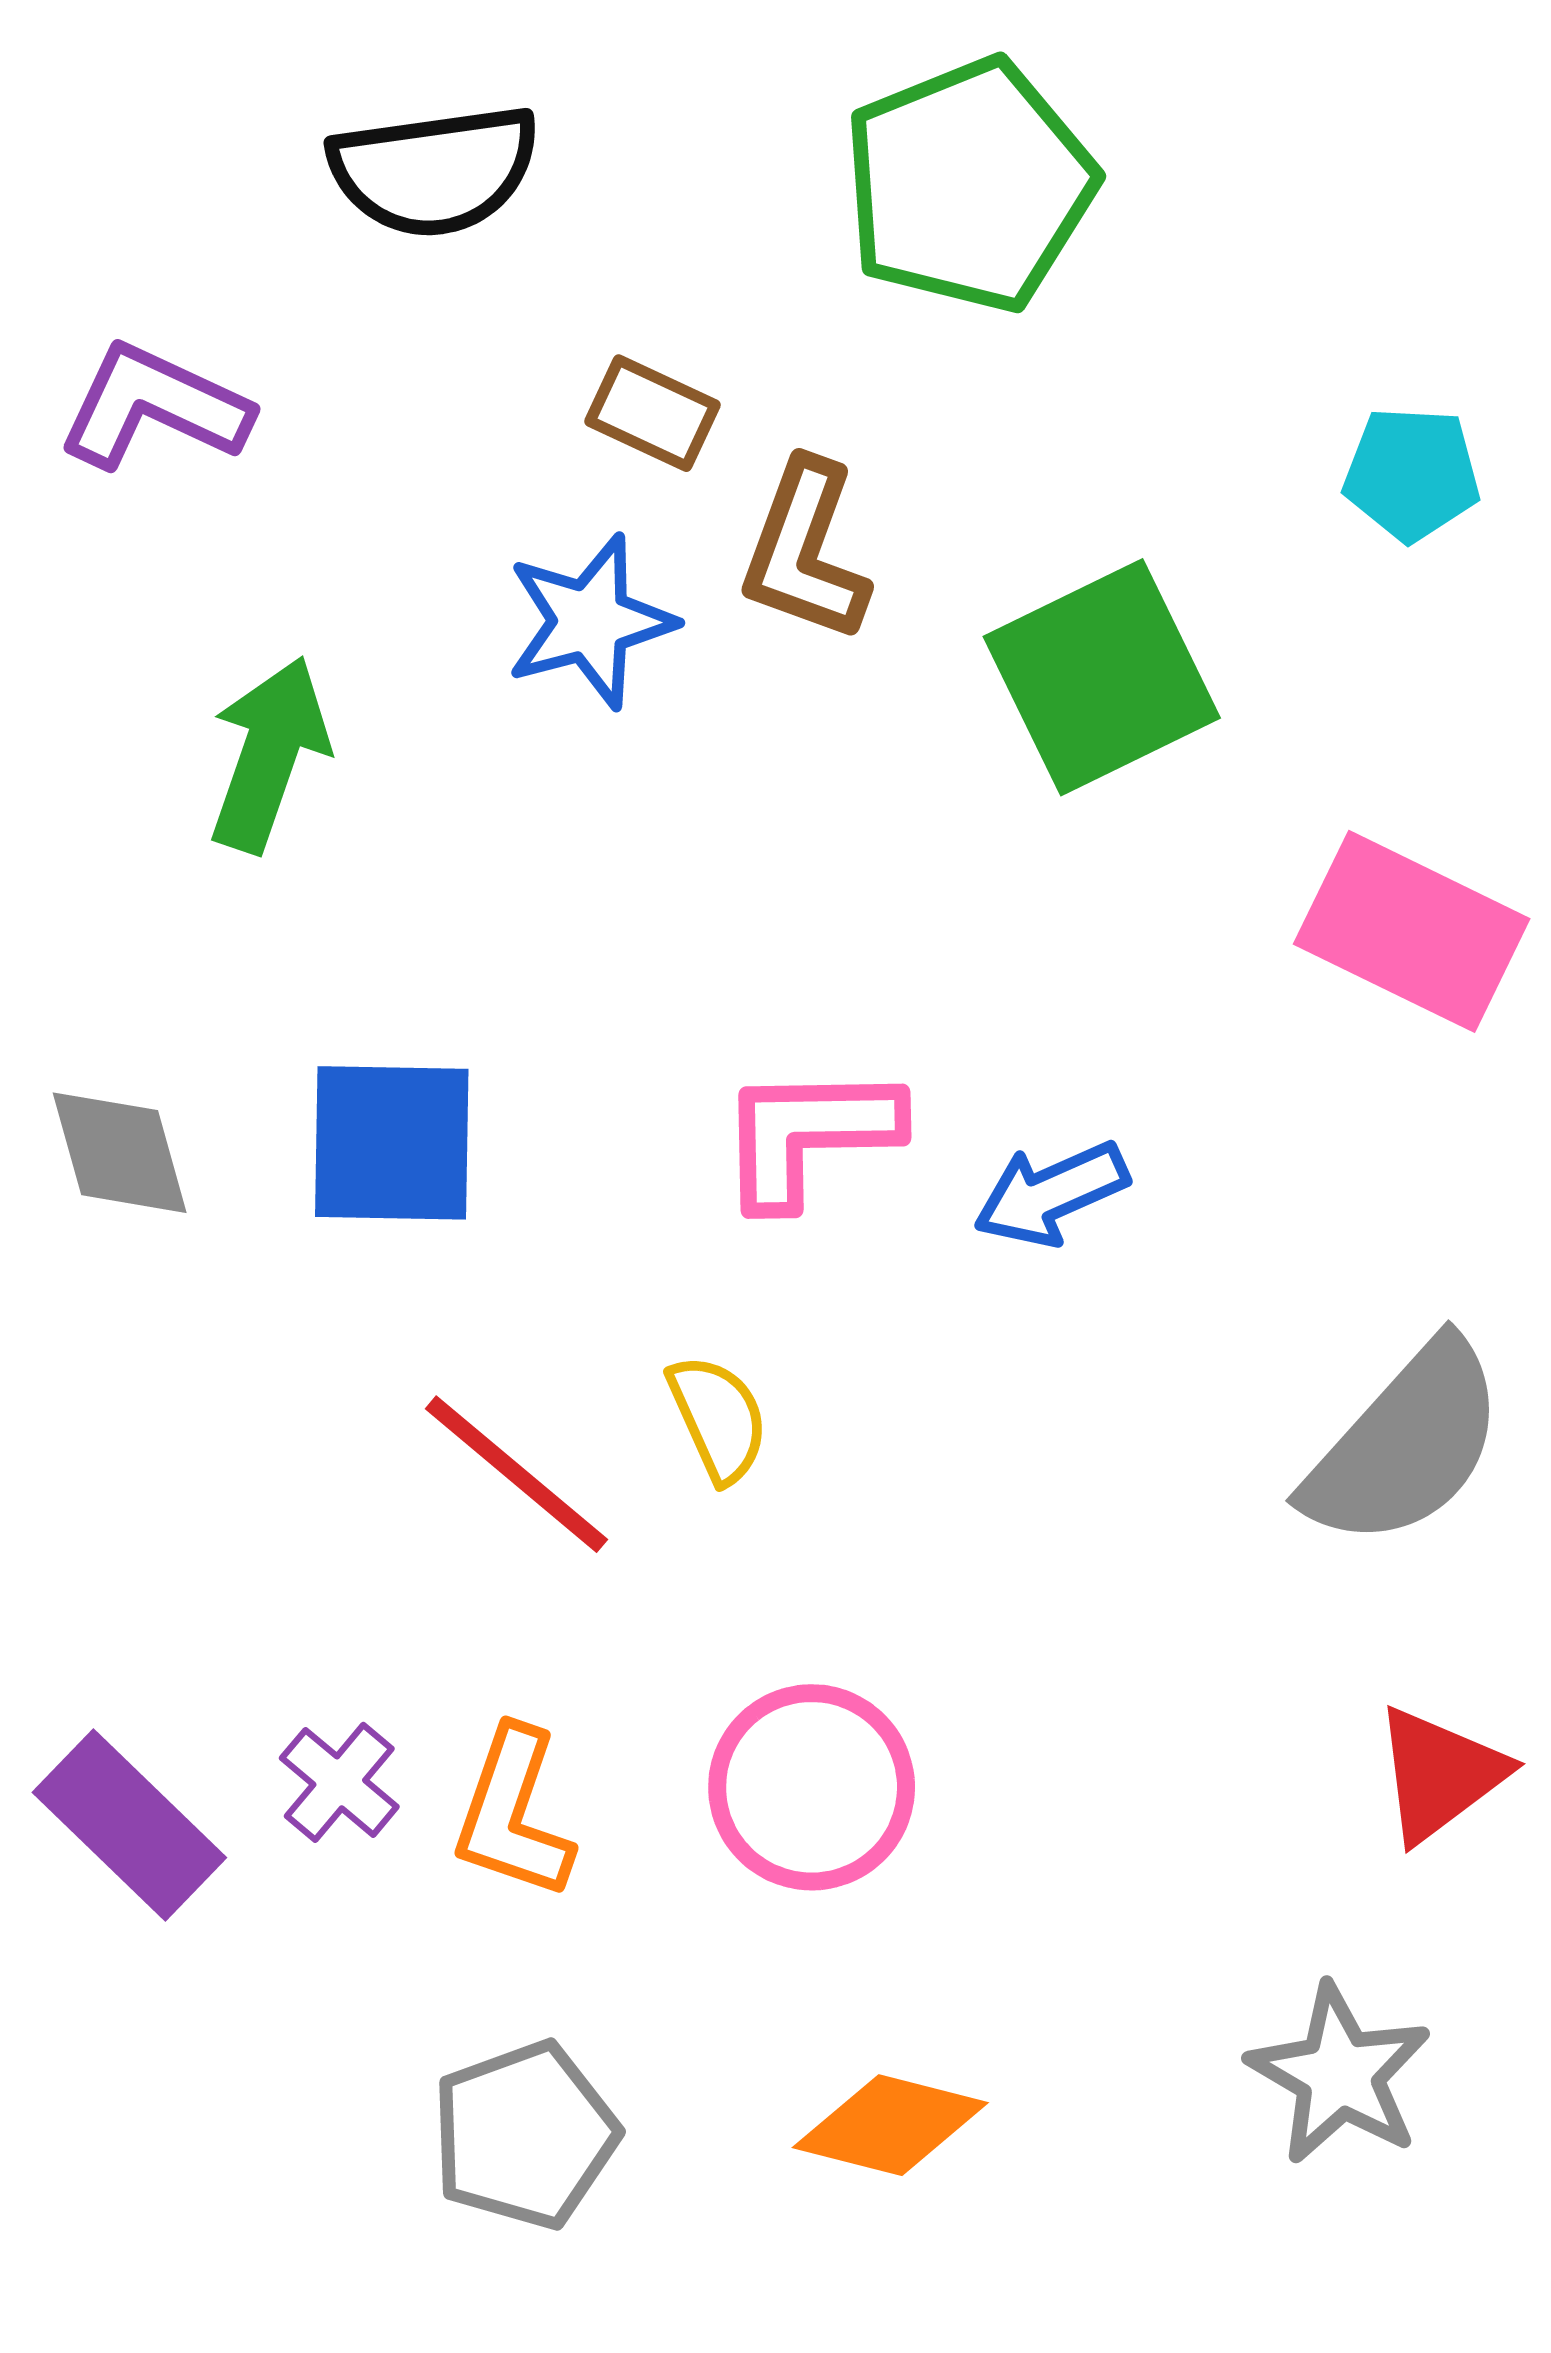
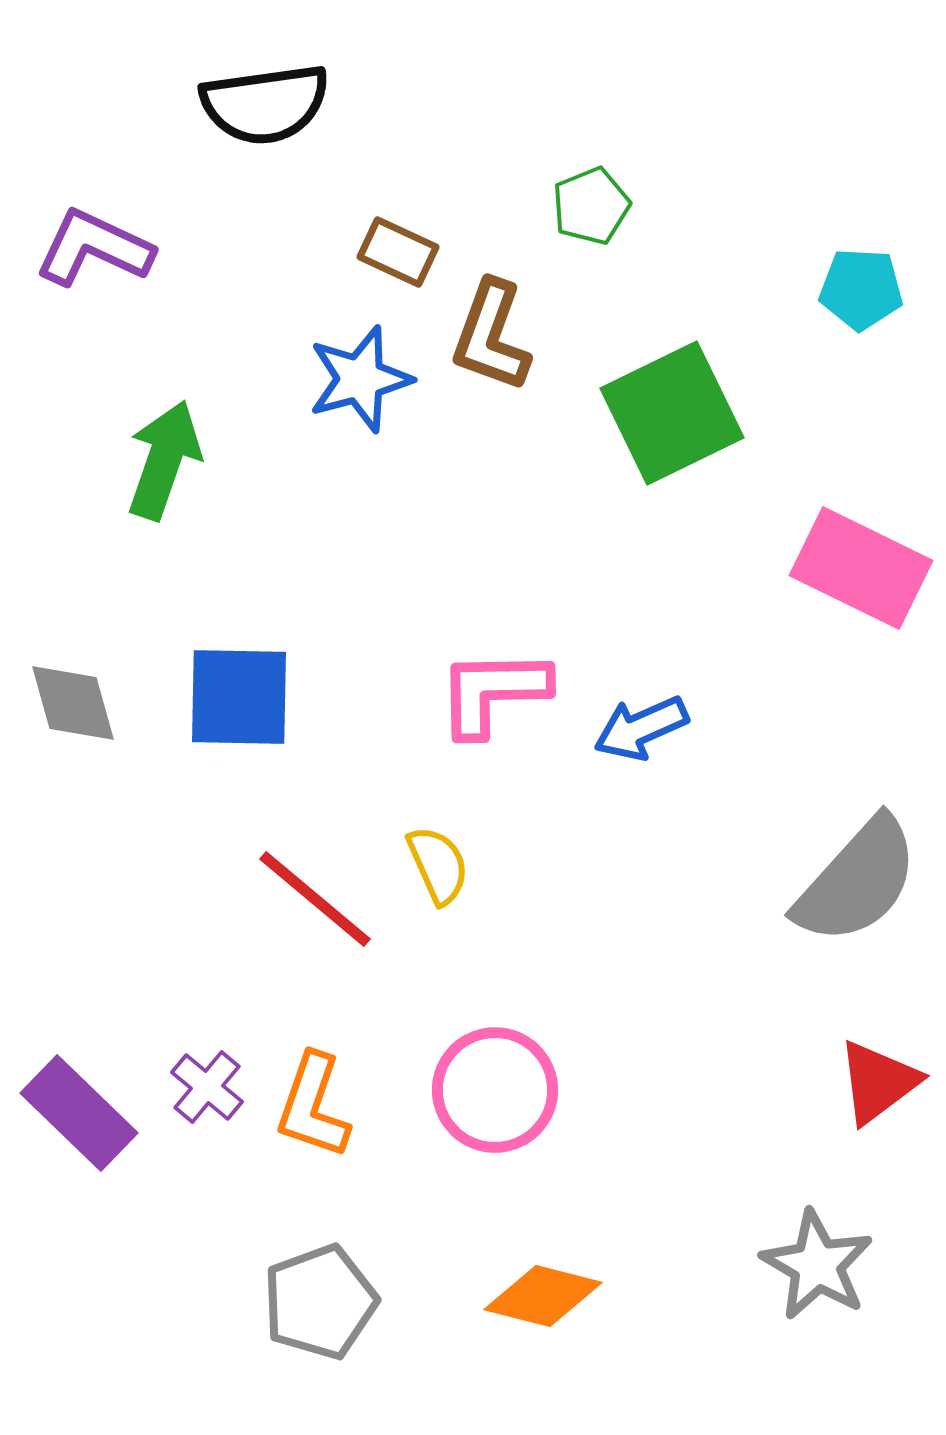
green pentagon: (969, 185) -> (591, 206), moved, size x0.5

